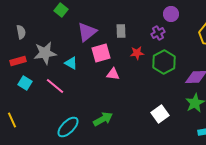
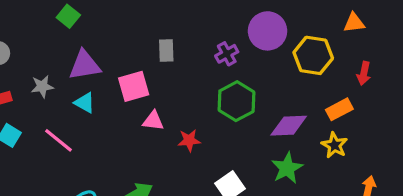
purple circle: (171, 14) -> (268, 31), moved, size x1.5
purple triangle: (87, 32) -> (85, 65), moved, turned 30
gray star: (45, 53) -> (42, 86), size x0.6
red star: (137, 53) -> (189, 140), moved

